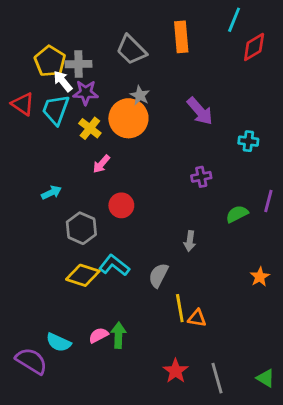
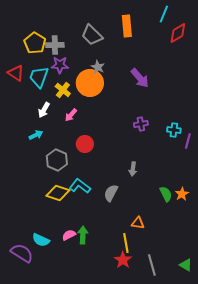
white arrow: (63, 81) -> (44, 110), moved, turned -112
cyan cross: (248, 141) -> (174, 130), moved
green semicircle: (237, 214) -> (166, 194), moved, turned 91
yellow line: (180, 308) -> (126, 243), moved

